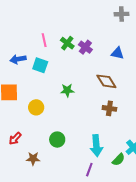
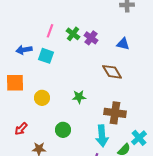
pink line: (44, 40) -> (50, 31), turned 32
green star: (67, 90) -> (79, 97), moved
brown cross: (109, 108) -> (115, 113), moved, size x1.5

